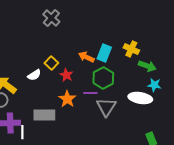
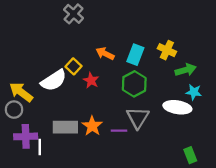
orange arrow: (86, 57) -> (105, 54), moved
green arrow: (147, 66) -> (186, 70), turned -36
white semicircle: (34, 75) -> (54, 80), size x1.6
purple line: (90, 93) -> (119, 131), moved
orange star: (67, 99) -> (92, 126), moved

